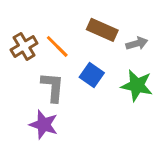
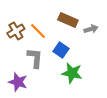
green star: (137, 86) -> (72, 73), moved
purple star: (44, 125) -> (18, 82), moved

